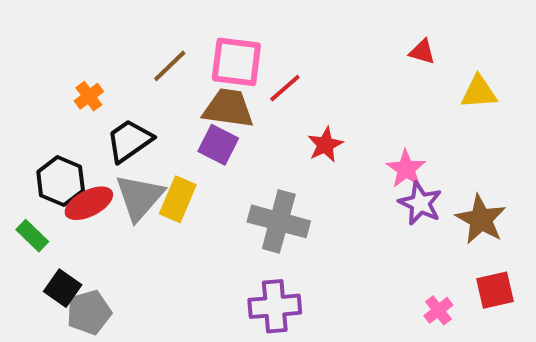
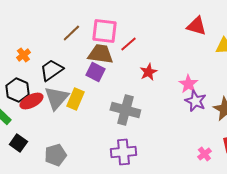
red triangle: (422, 52) -> (196, 26), size x1.5
orange cross: (89, 96) -> (23, 55), moved
gray pentagon: (89, 312) -> (55, 155), moved

